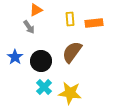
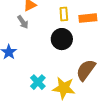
brown semicircle: (72, 52) -> (86, 70), moved
black circle: (41, 61) -> (62, 39), moved

